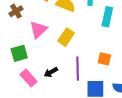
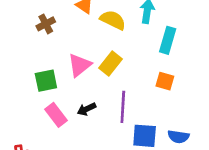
pink triangle: (38, 30) -> (80, 65), moved
orange square: (104, 59) -> (165, 81), moved

